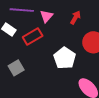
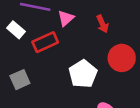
red arrow: (75, 17) -> (102, 24), turned 120

